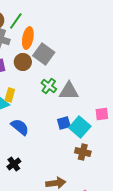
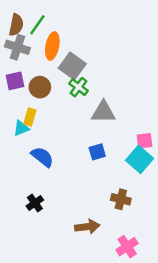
brown circle: (23, 62) -> (40, 87), moved
green cross: (49, 86) -> (78, 87), moved
cyan square: (80, 127) -> (140, 159), moved
brown cross: (83, 152) -> (121, 199), moved

